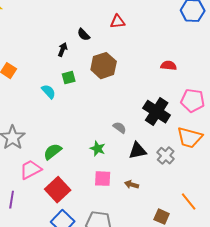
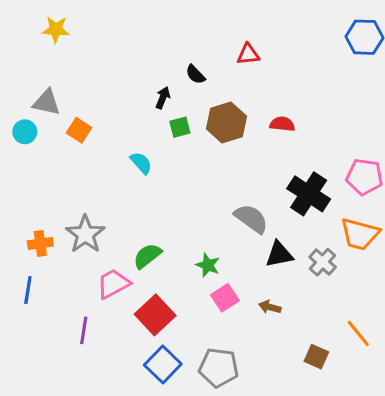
red semicircle: (169, 66) -> (282, 124), moved
green square: (69, 78) -> (180, 127), moved
gray semicircle: (120, 128) -> (251, 219), size x1.6
green star: (98, 149) -> (208, 265), moved
pink square: (103, 179) -> (225, 298), turned -36

